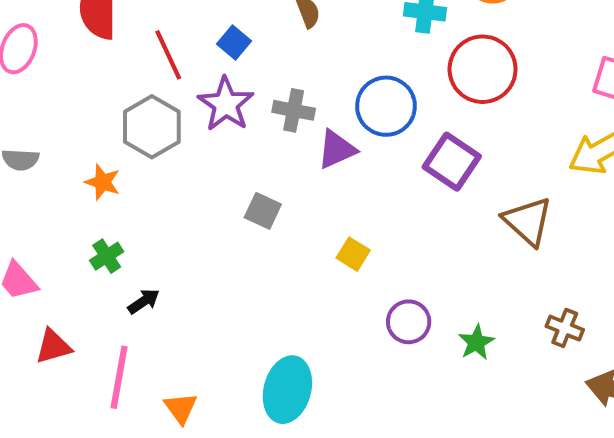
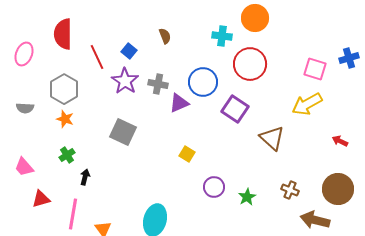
gray hexagon: (152, 127) -> (64, 89), moved
gray square: (263, 211) -> (123, 132), moved, size x1.5
black arrow: (144, 301) -> (85, 177), turned -42

